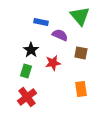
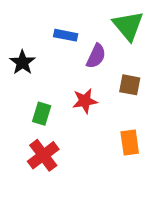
purple semicircle: (60, 35) -> (96, 56), turned 91
black star: (31, 50) -> (22, 62), moved

